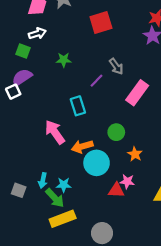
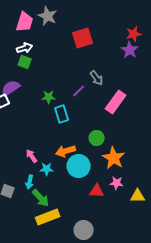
green square: (23, 51) -> (25, 62), moved
green star: (64, 60) -> (49, 97), moved
pink arrow: (55, 132) -> (32, 156), moved, size x0.6
orange star: (135, 154) -> (114, 158), size x1.6
pink star: (127, 182) -> (117, 183), moved
cyan star: (64, 185) -> (47, 169), moved

